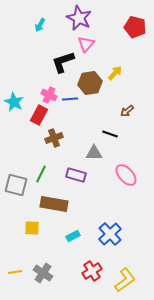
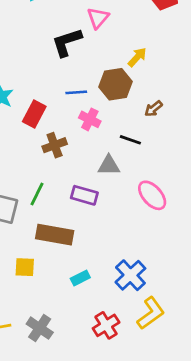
brown hexagon: (90, 83) -> (116, 84), moved
pink cross: (49, 95) -> (90, 119), moved
yellow L-shape: (125, 280) -> (151, 313), moved

